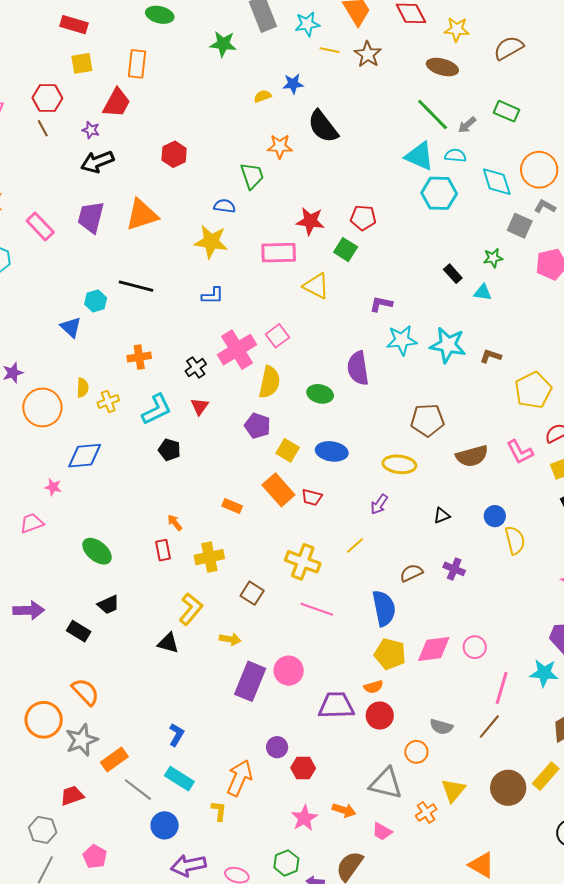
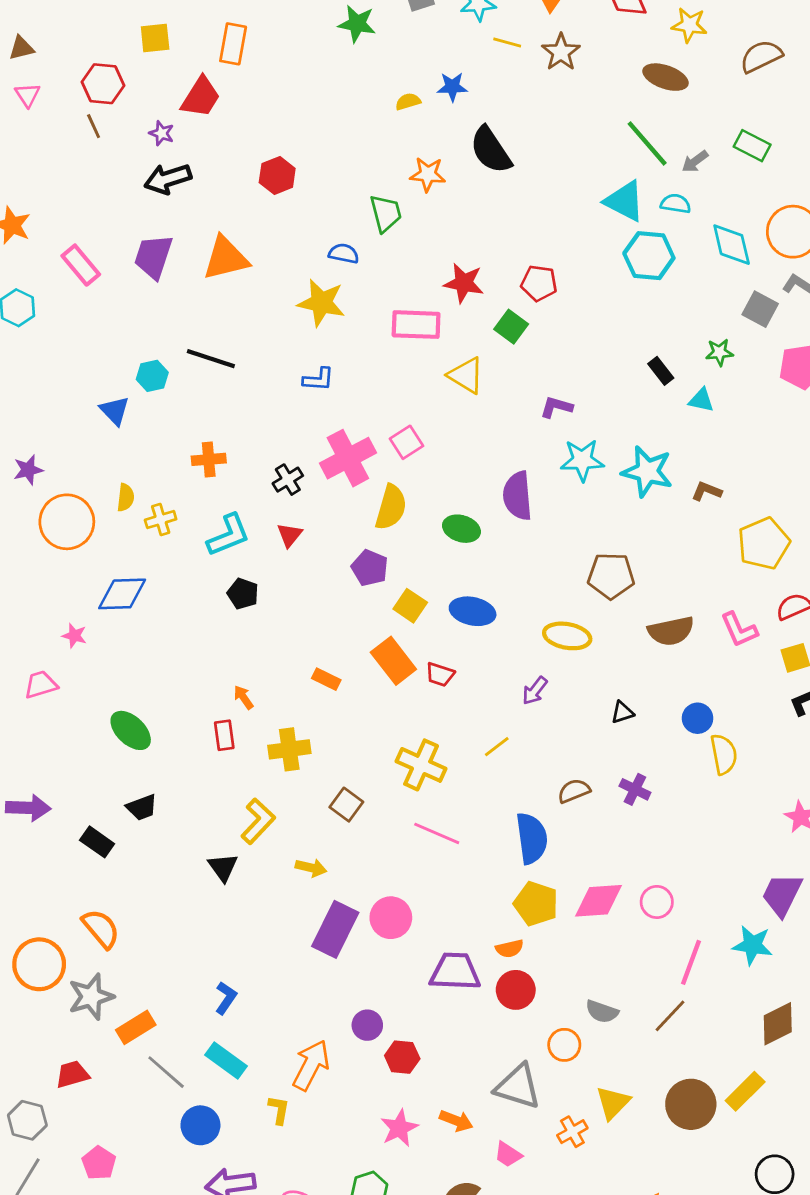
black triangle: (168, 643) -> (223, 867), turned 35

